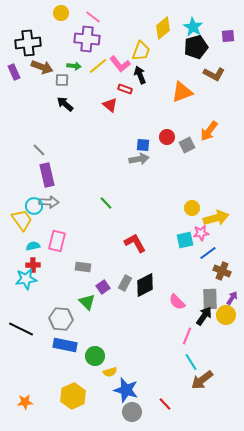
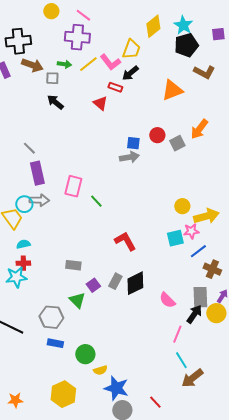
black arrow: (140, 75) -> (130, 73), turned -108
pink rectangle: (57, 241) -> (73, 186), moved
blue rectangle: (65, 345) -> (55, 343), size x0.7

